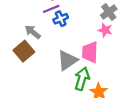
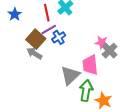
gray cross: (109, 12) -> (110, 51), moved
brown square: (24, 51) -> (36, 39), moved

